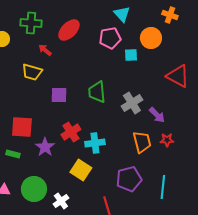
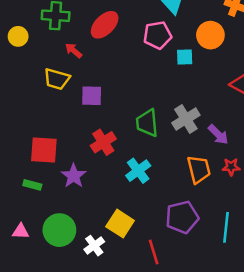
green trapezoid: (97, 92) -> (147, 123), moved
purple square: (59, 95) -> (92, 96), moved
red cross: (71, 132) -> (103, 142), moved
cyan cross: (95, 143) -> (138, 171), turned -30
yellow square: (81, 170) -> (120, 224), moved

